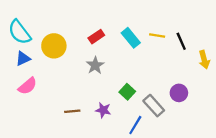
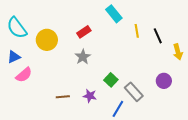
yellow line: (157, 36) -> (137, 31), turned 72
cyan rectangle: (131, 38) -> (114, 14), moved
blue triangle: (23, 58) -> (14, 57), moved
purple circle: (179, 93) -> (164, 81), moved

